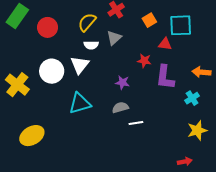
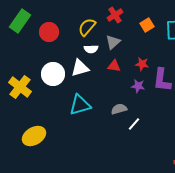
red triangle: (165, 44) -> (114, 66), moved
white triangle: (80, 65) -> (80, 68), turned 36
purple star: (122, 83) -> (138, 86), moved
white line: (136, 123) -> (134, 124), turned -40

